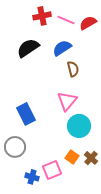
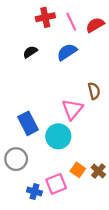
pink line: (66, 20) -> (71, 22), turned 42
black semicircle: (28, 48) -> (30, 52), size x0.6
brown semicircle: (73, 69) -> (94, 91), moved
cyan circle: (79, 126) -> (58, 136), moved

